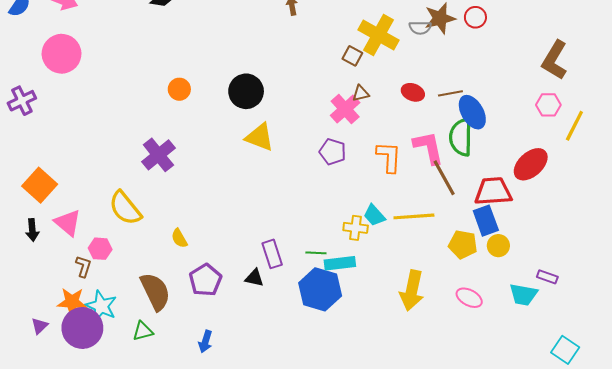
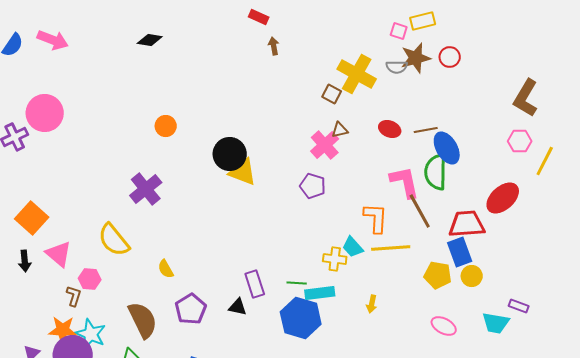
pink circle: (62, 54) -> (45, 113), moved
black circle: (246, 91) -> (230, 154), moved
orange L-shape: (389, 157) -> (376, 218), moved
yellow arrow: (412, 290) -> (372, 304), moved, size x0.5

